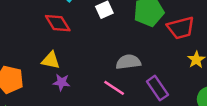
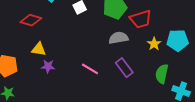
red diamond: (58, 23) -> (31, 20), moved, turned -40
gray semicircle: (128, 62) -> (119, 38), moved

